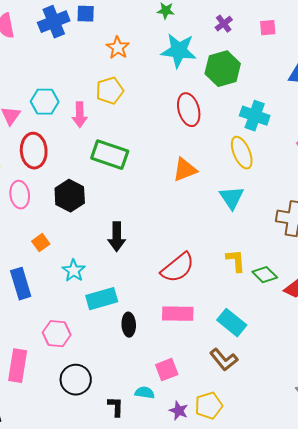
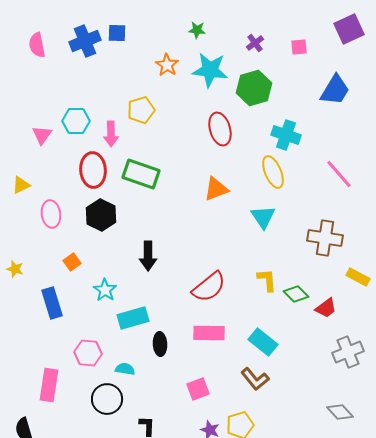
orange star: (118, 48) -> (167, 65), moved
red ellipse: (34, 151) -> (93, 170), moved
cyan semicircle: (145, 393) -> (125, 369), moved

